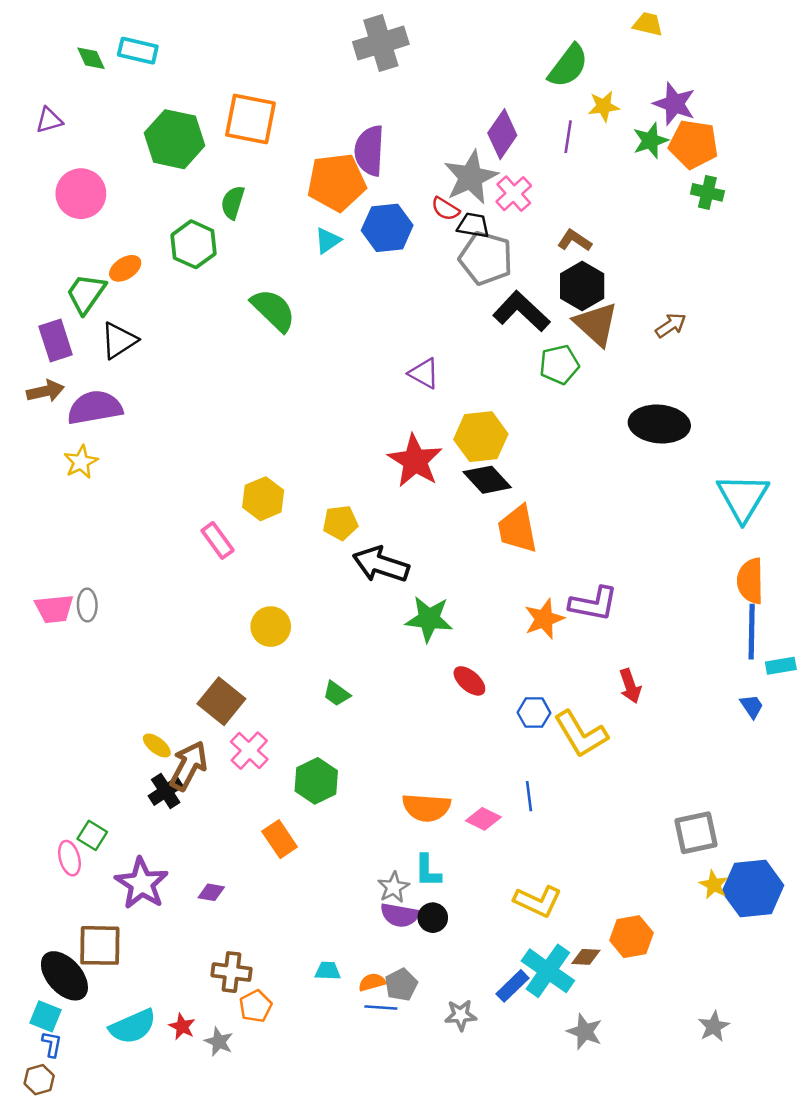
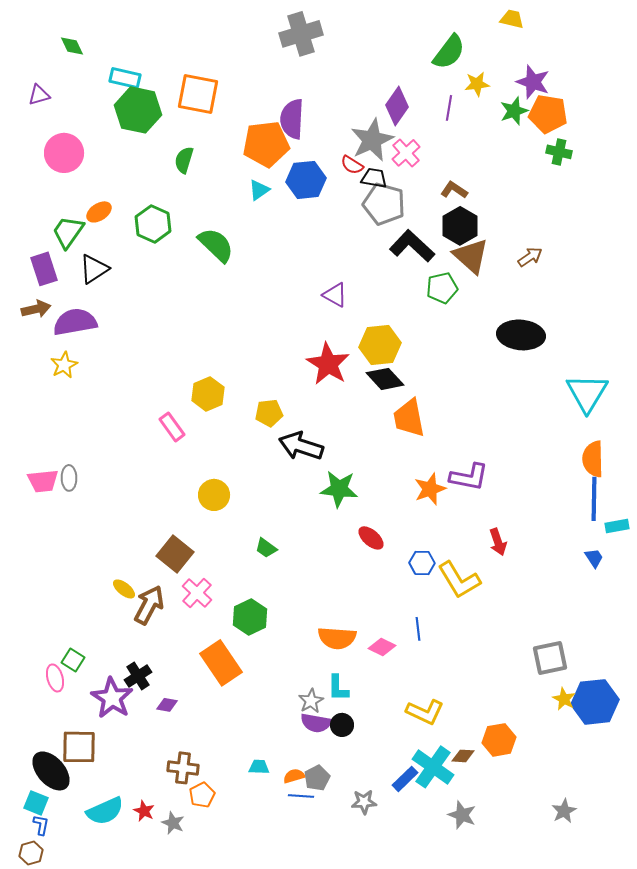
cyan rectangle: (138, 51) -> (125, 78), moved
green hexagon: (194, 244) -> (153, 224), moved
black cross: (166, 791) -> (138, 676), moved
orange rectangle: (280, 839) -> (221, 663), size x1.5

